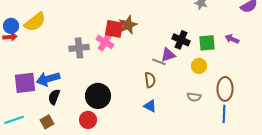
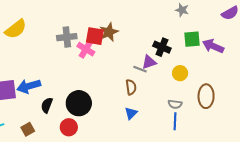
purple arrow: (232, 39) -> (213, 46), size x1.5
green square: (207, 43) -> (192, 39), moved
gray cross: (79, 48) -> (67, 37), moved
black semicircle: (54, 97) -> (47, 105), moved
blue triangle: (150, 106) -> (131, 113), turned 48
blue line: (224, 114) -> (175, 121), moved

